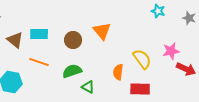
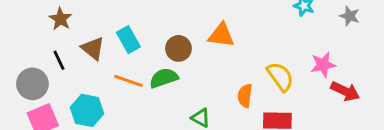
orange triangle: (102, 31) -> (221, 35), turned -42
cyan rectangle: (39, 34) -> (128, 40), turned 60
green semicircle: (72, 71) -> (164, 78), moved

